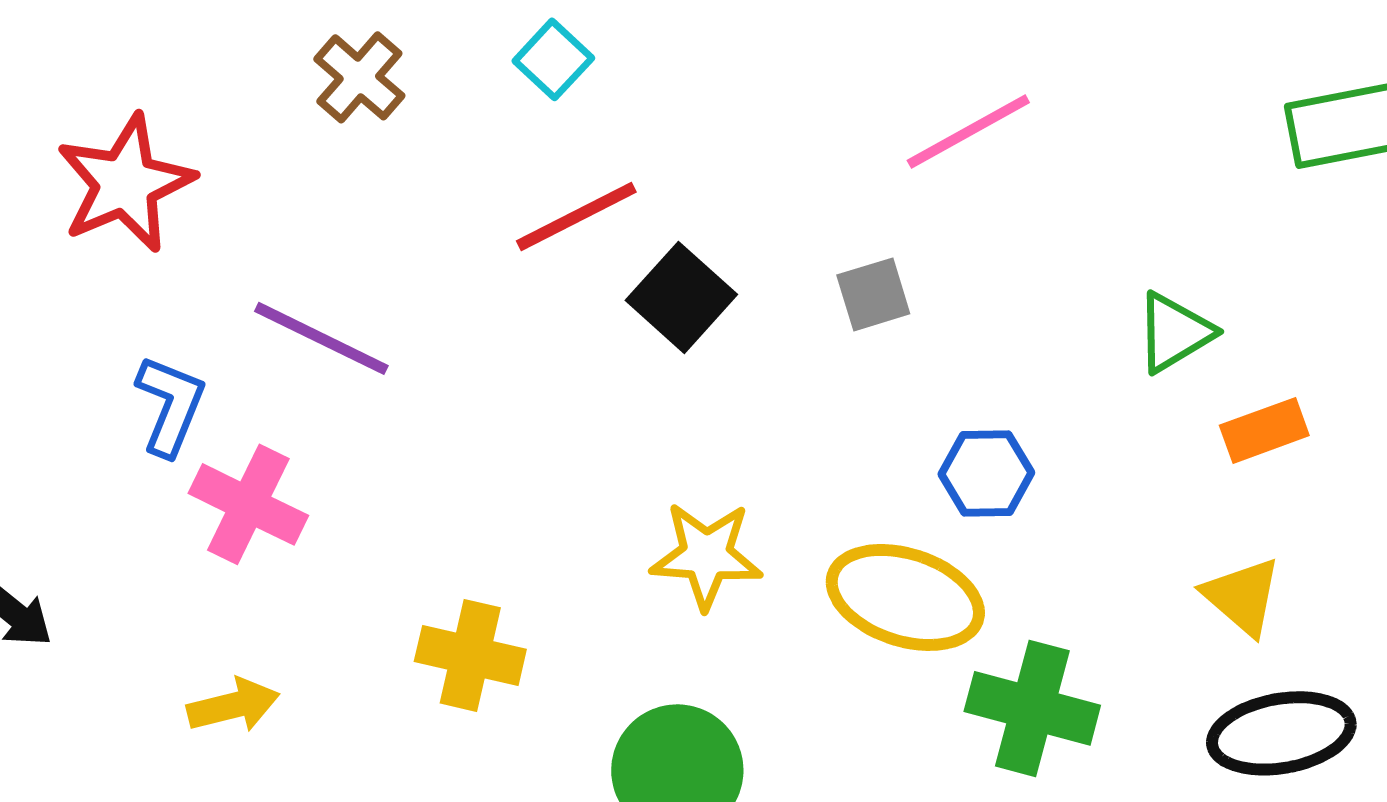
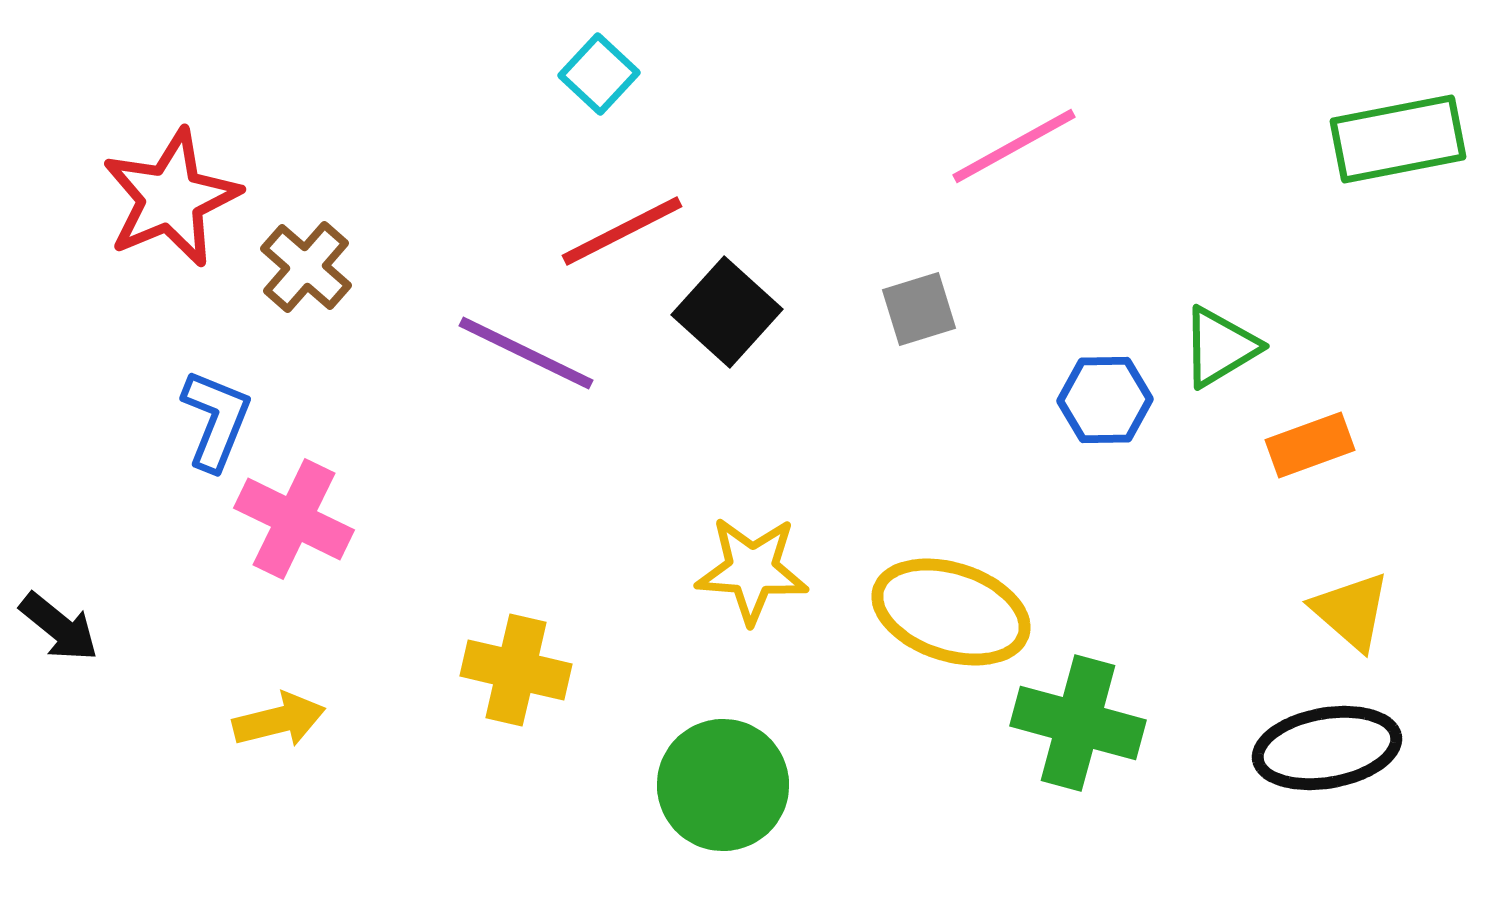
brown cross: (359, 77) -> (306, 267), moved
purple line: (321, 338) -> (526, 353), moved
blue hexagon: (986, 473) -> (1105, 400), moved
yellow triangle: (1242, 596) -> (1351, 611), moved

